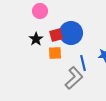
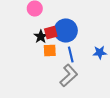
black star: (36, 39) -> (41, 36), moved
blue line: (83, 63) -> (71, 54), moved

